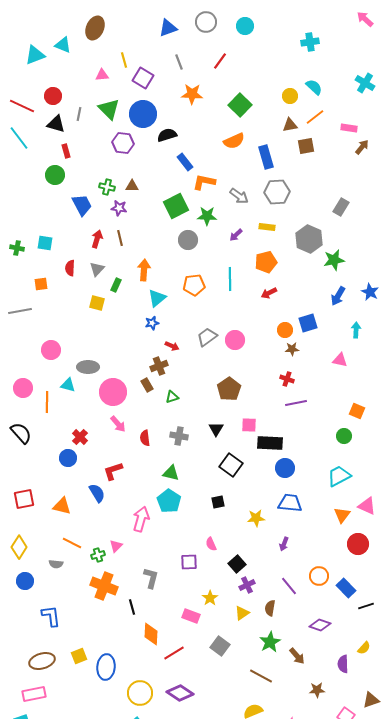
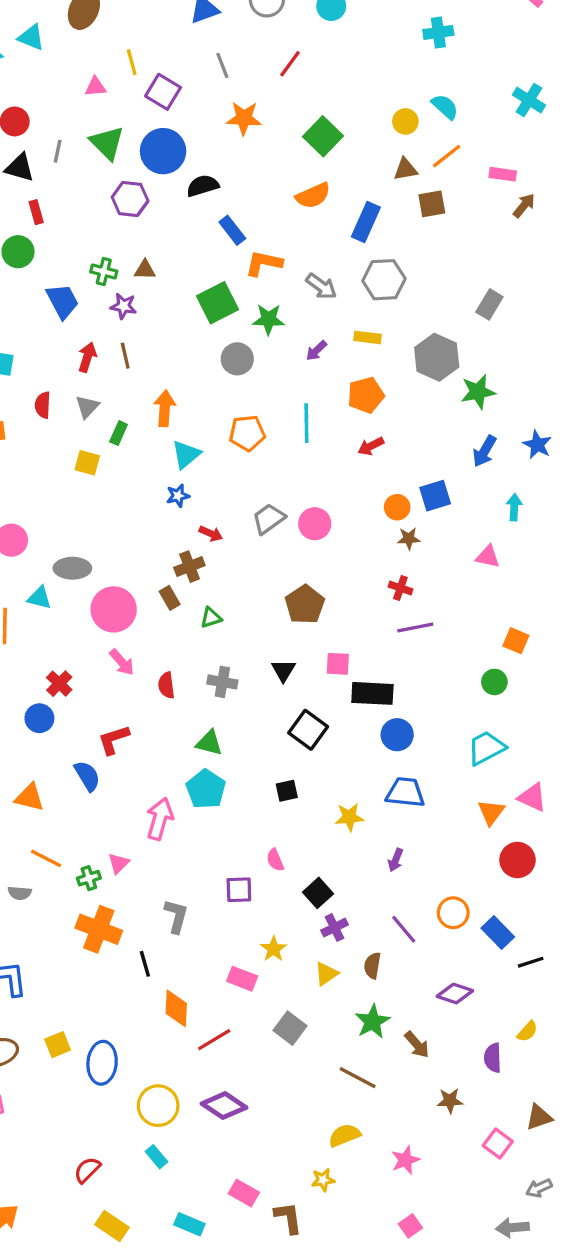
blue rectangle: (266, 157) -> (366, 222), turned 40

